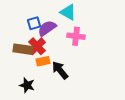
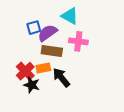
red cross: (37, 46) -> (25, 71), moved
brown rectangle: (23, 49) -> (52, 51), moved
black star: (27, 85) -> (32, 85), moved

